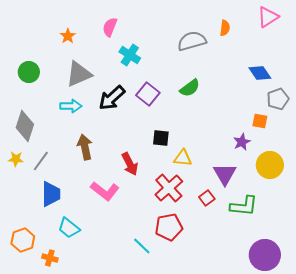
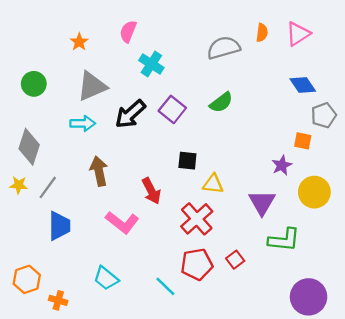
pink triangle: (268, 17) -> (298, 34), moved
red square: (207, 198) -> (235, 260), moved
cyan trapezoid: (69, 228) -> (106, 278), moved

